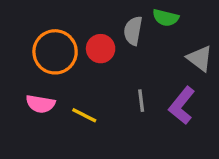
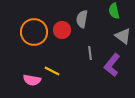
green semicircle: (166, 18) -> (114, 11), moved, turned 63
gray line: (141, 101) -> (90, 53), moved
pink semicircle: (40, 104) -> (32, 80), moved

